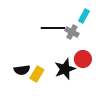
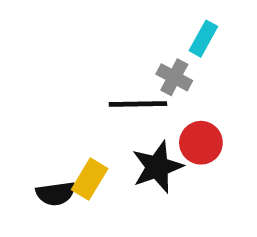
black line: (53, 28) -> (138, 104), moved
black semicircle: (22, 70) -> (56, 194), moved

